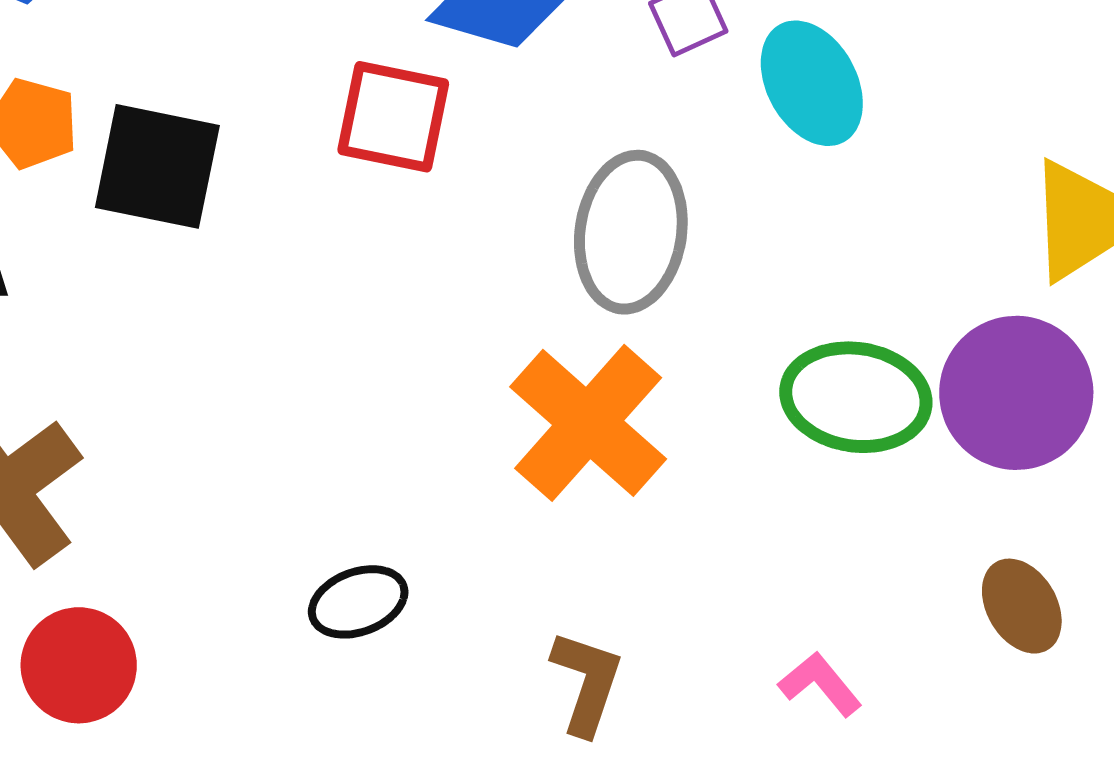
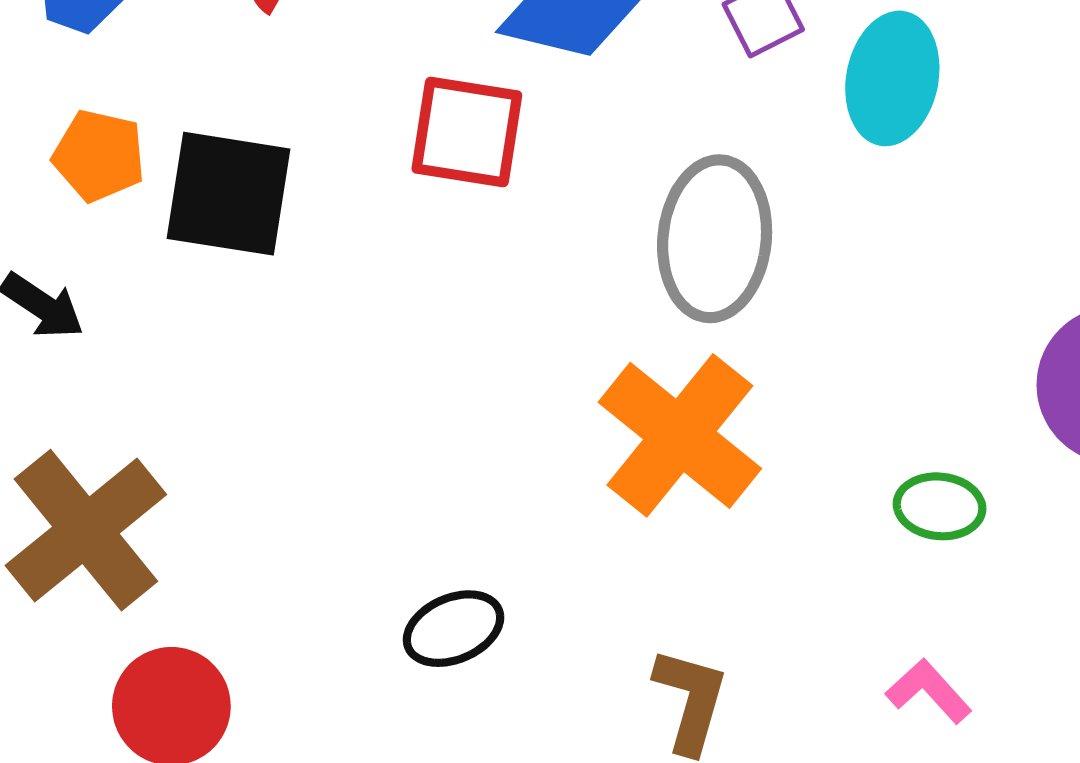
cyan ellipse: (812, 83) -> (892, 78), turned 42
green ellipse: (856, 397) -> (940, 506), moved, size x0.6

